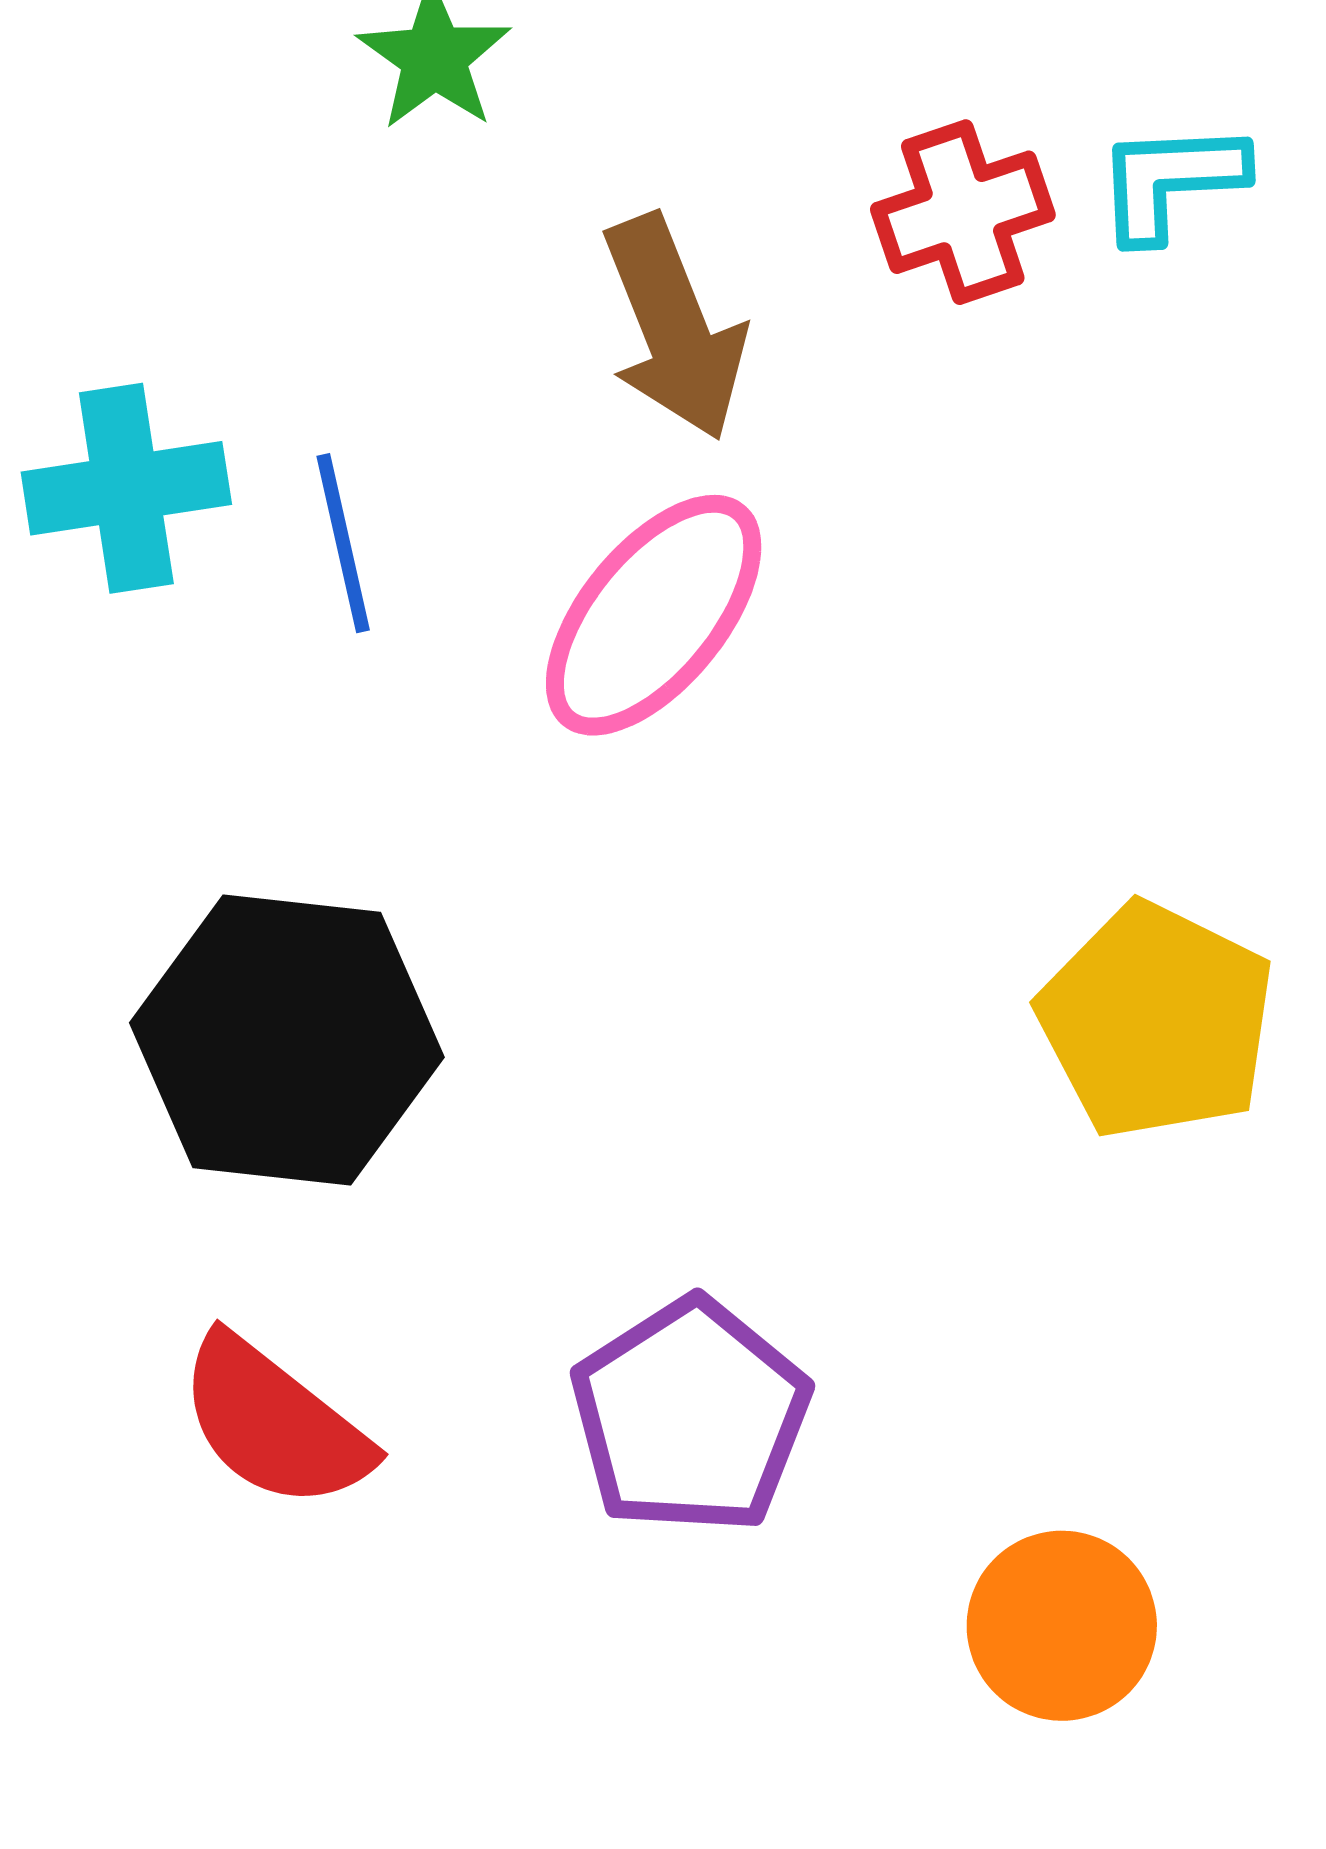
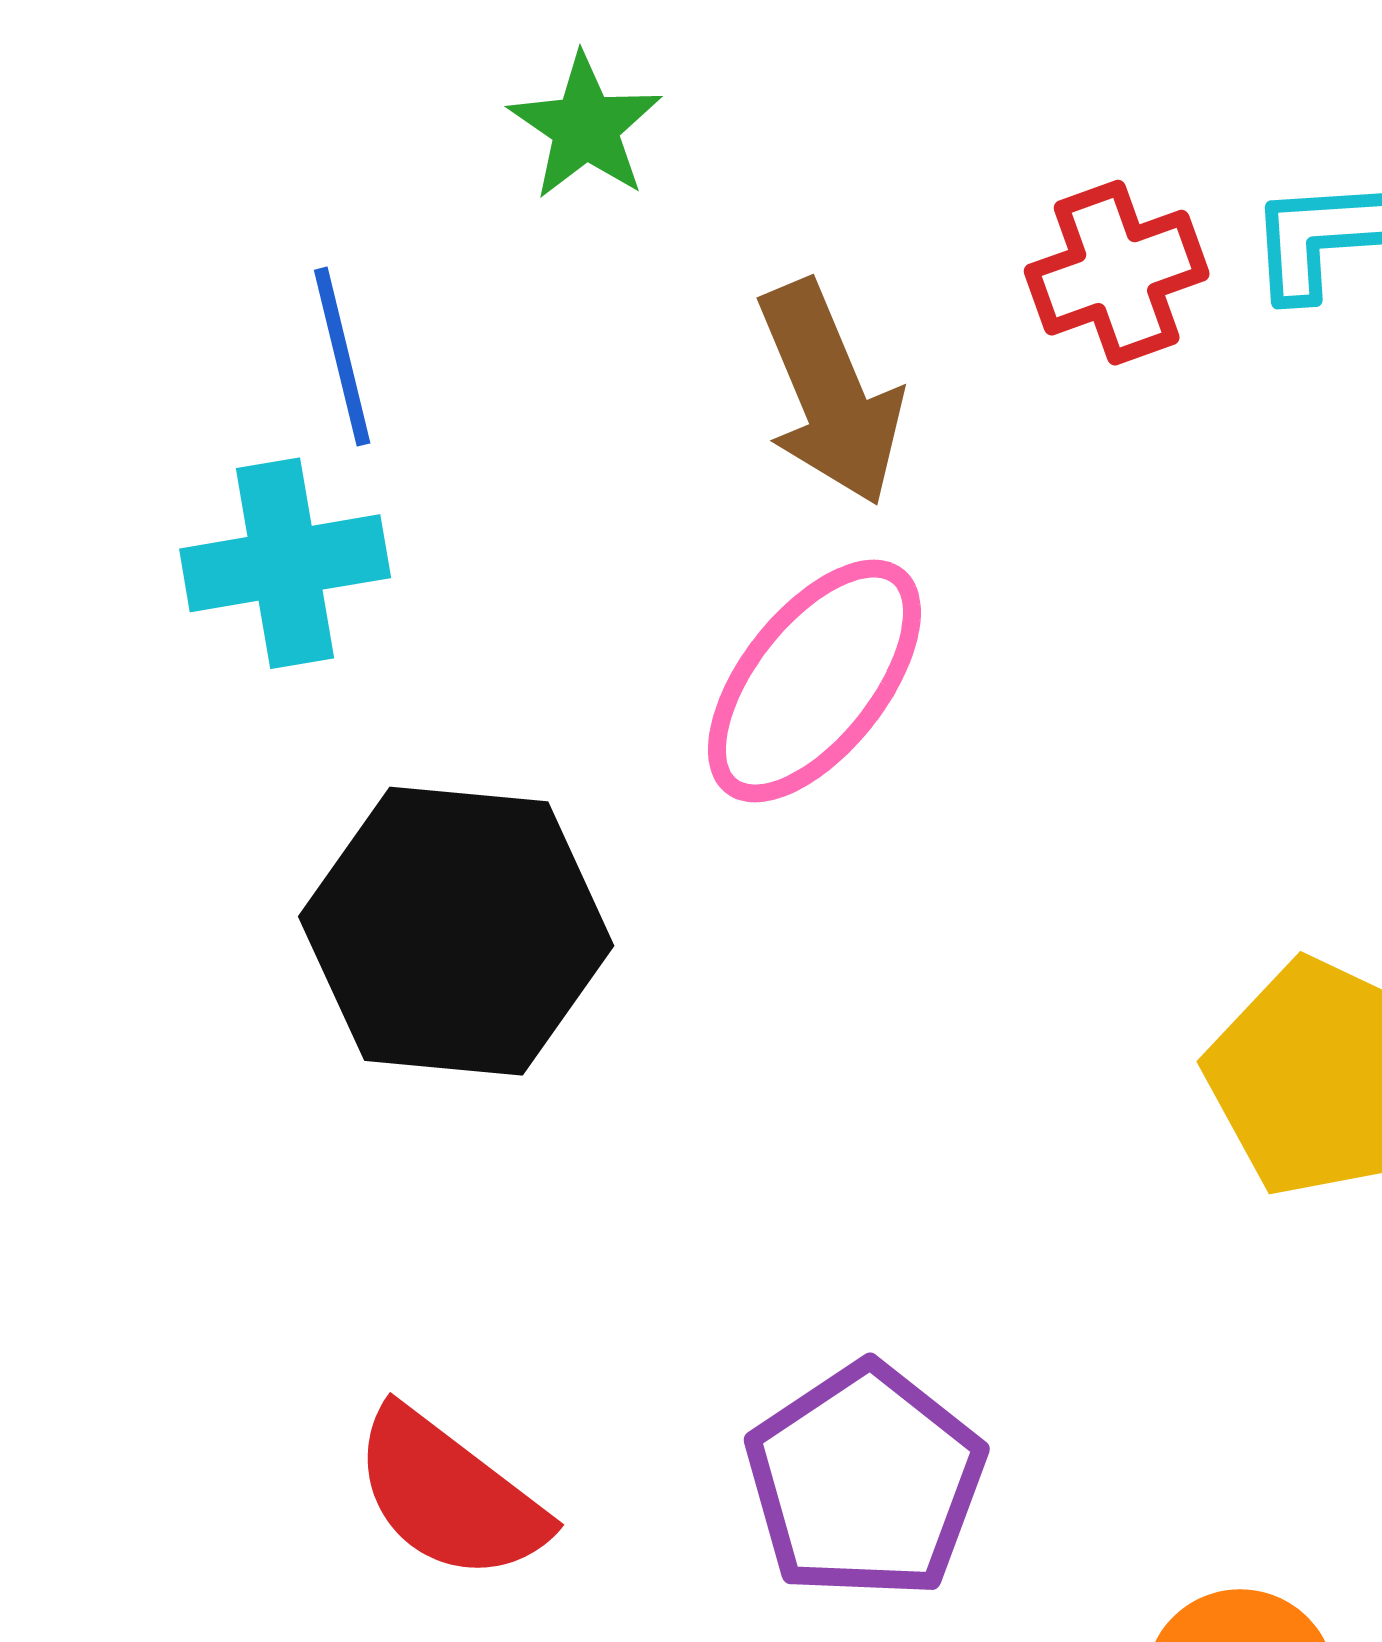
blue line: (343, 543) -> (342, 357), moved
black hexagon: (287, 1040) -> (456, 931), moved

